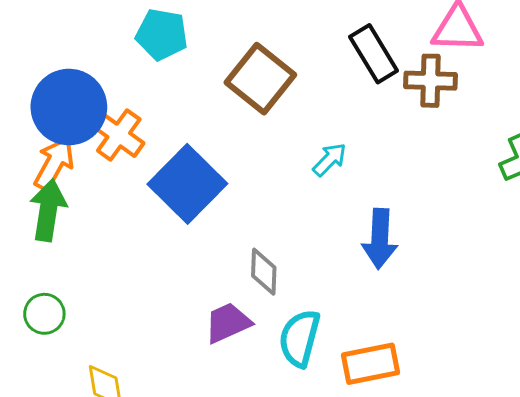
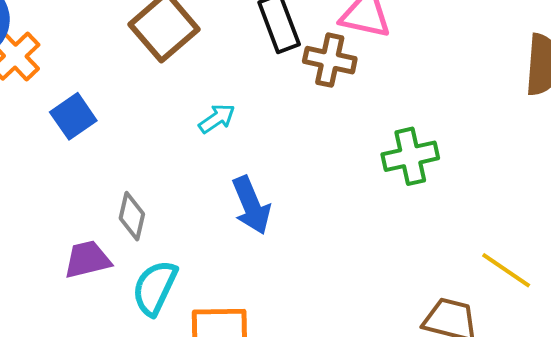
blue square: (187, 184) -> (73, 116), size x0.6
blue arrow: (380, 239) -> (251, 205), turned -36

